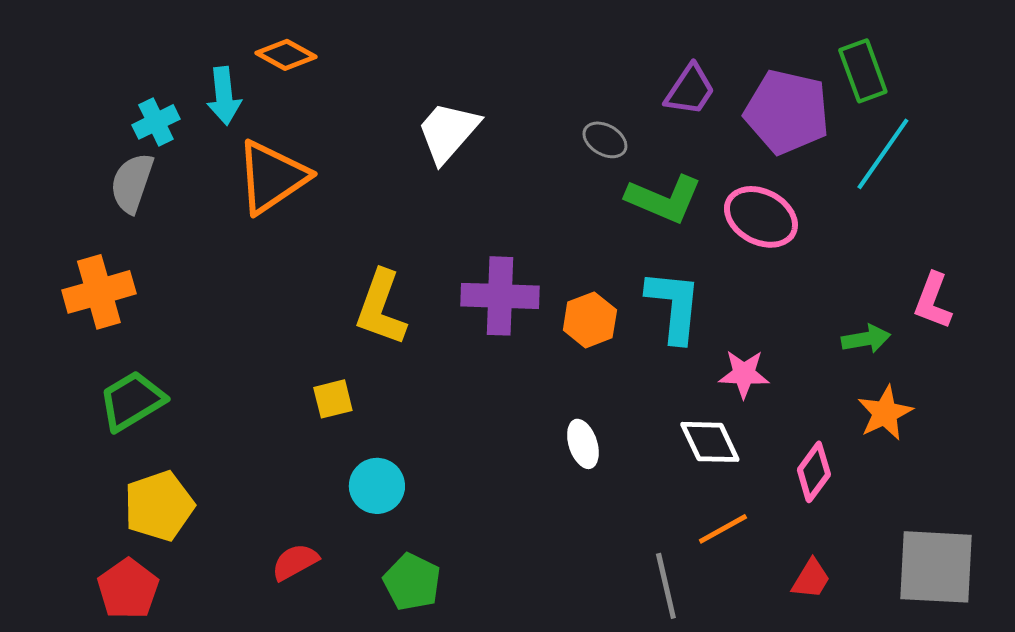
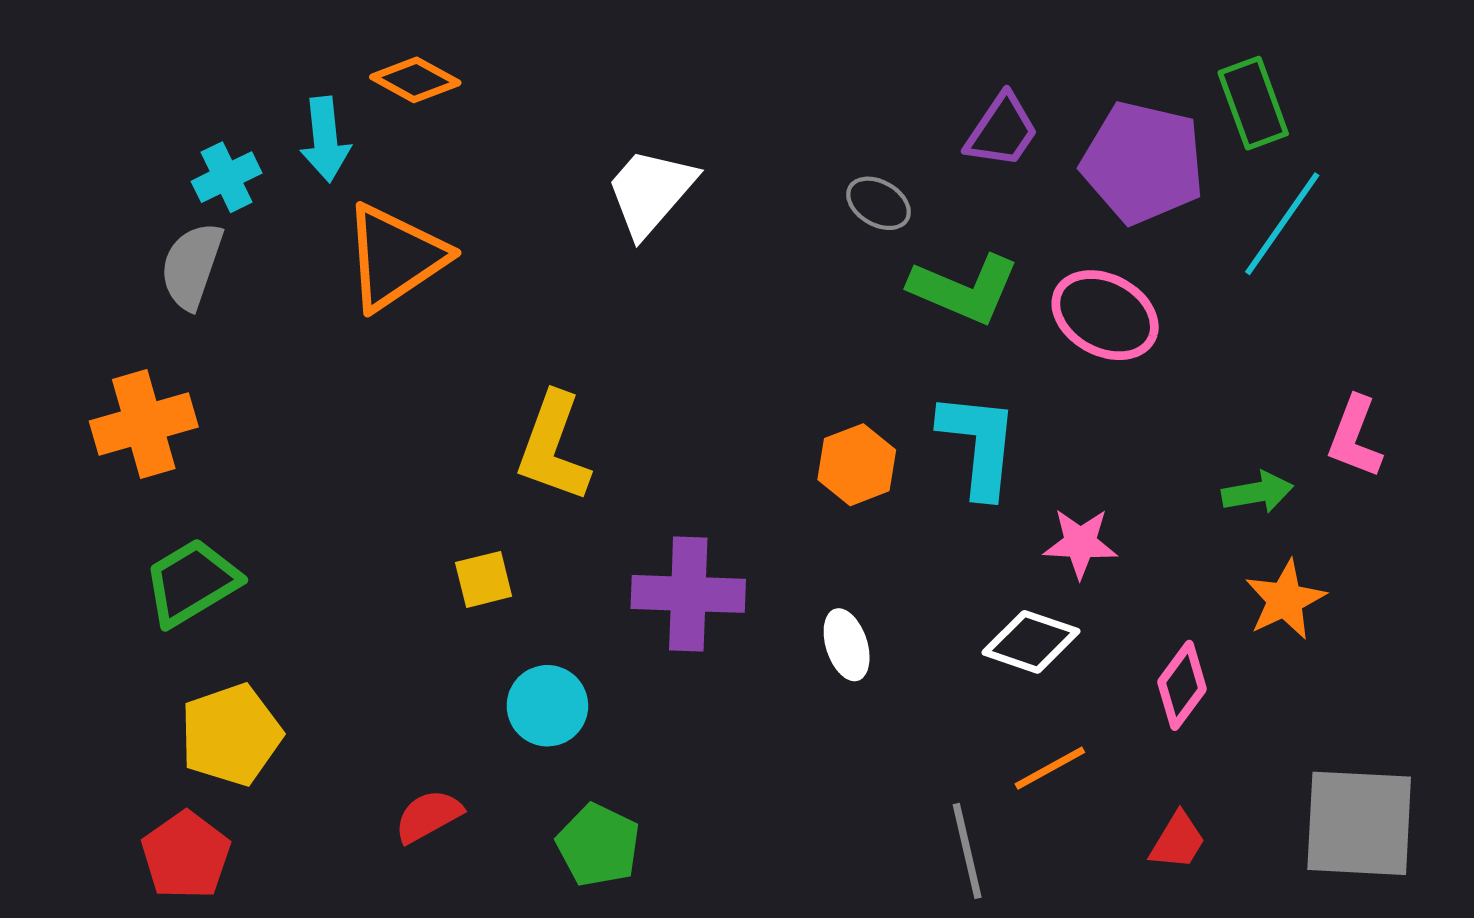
purple cross: (500, 296) -> (688, 594), moved
white diamond: (710, 442) -> (1031, 642), turned -46

